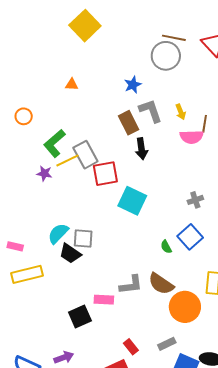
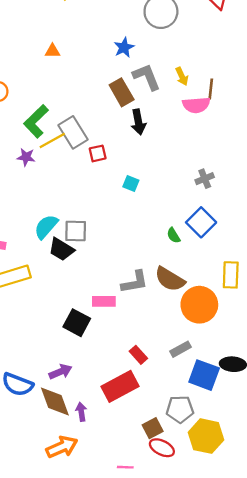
red square: (105, 174) -> (98, 153), size x0.6
cyan square: (132, 201) -> (131, 184), size x0.5
black square: (80, 317) -> (77, 323), turned -35

